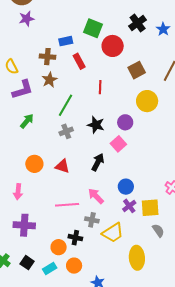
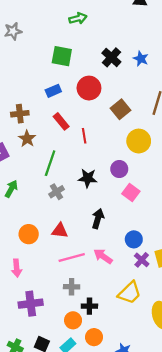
green square: (93, 28) -> (62, 56), moved
blue rectangle: (66, 41) -> (53, 91), moved
red rectangle: (79, 61) -> (61, 121), moved
pink square: (118, 144) -> (131, 192), moved
pink line: (67, 205) -> (72, 257), moved
gray cross: (92, 220) -> (72, 287), moved

